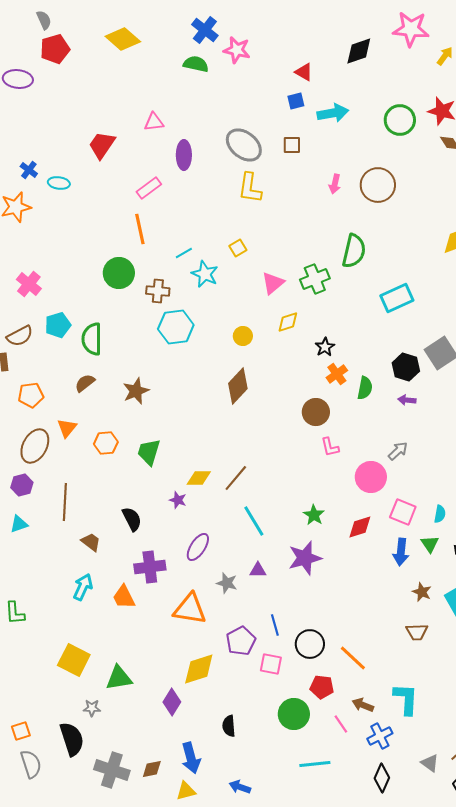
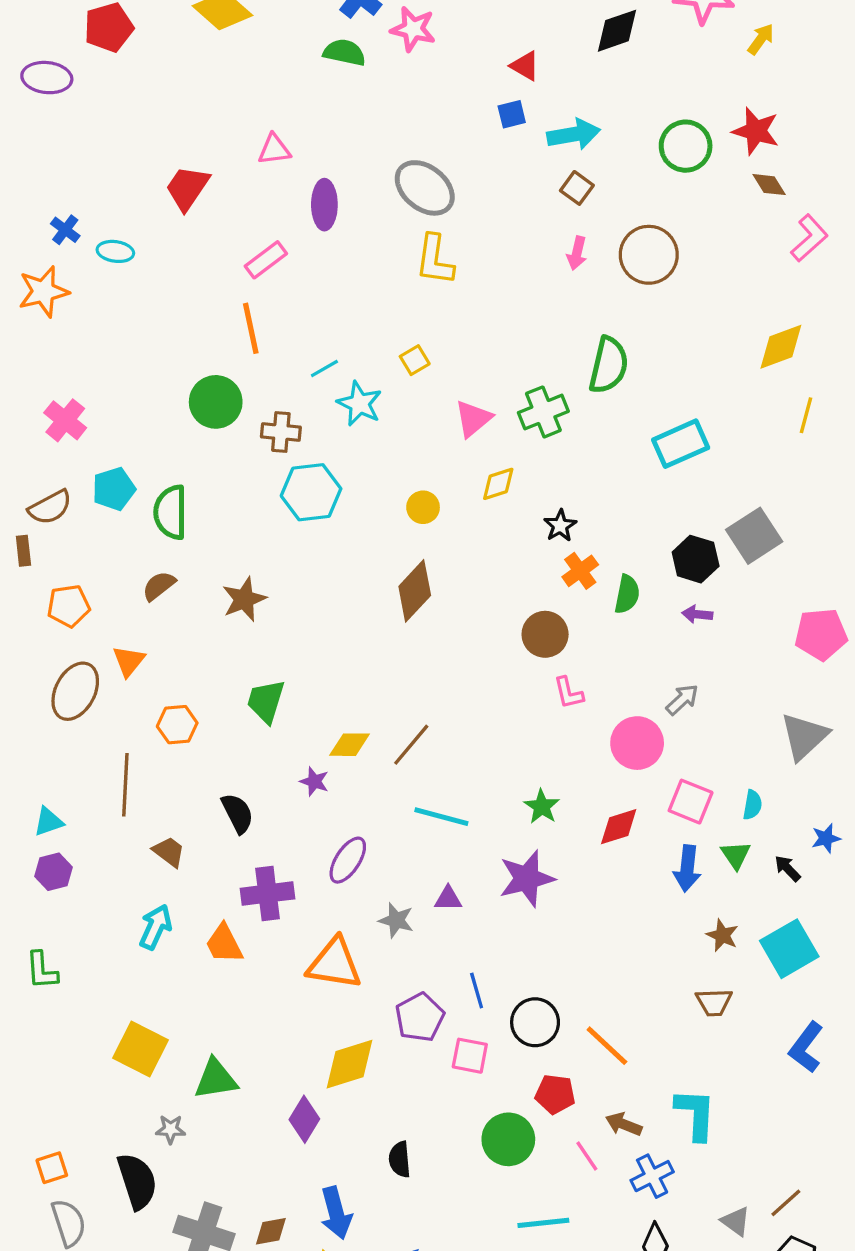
brown square: (292, 145) -> (577, 188), moved, turned 36
orange hexagon: (106, 443) -> (177, 725), moved
purple hexagon: (22, 485) -> (54, 872), moved
cyan line: (254, 521) -> (441, 817), turned -44

